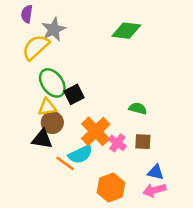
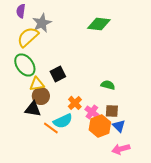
green ellipse: (52, 83) -> (25, 65), moved
orange cross: (96, 131) -> (75, 103), size x0.6
blue triangle: (156, 172) -> (119, 126), moved, turned 32
orange hexagon: (111, 188) -> (100, 126), moved

